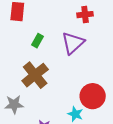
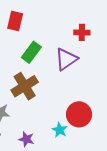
green rectangle: (37, 41) -> (31, 52), size x1.5

